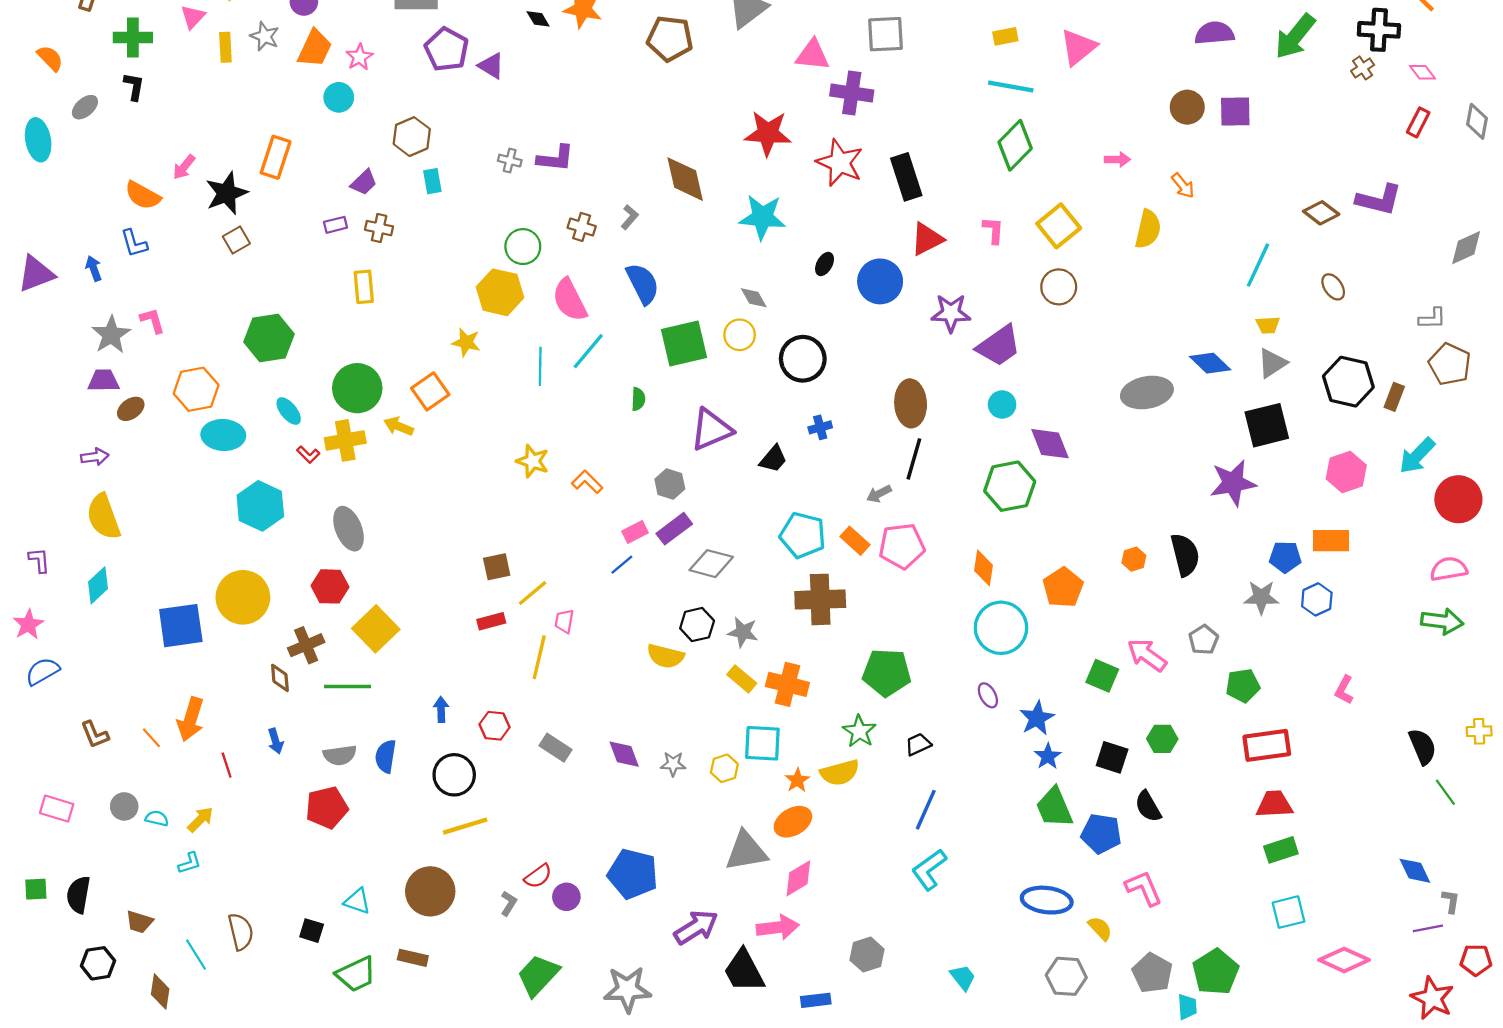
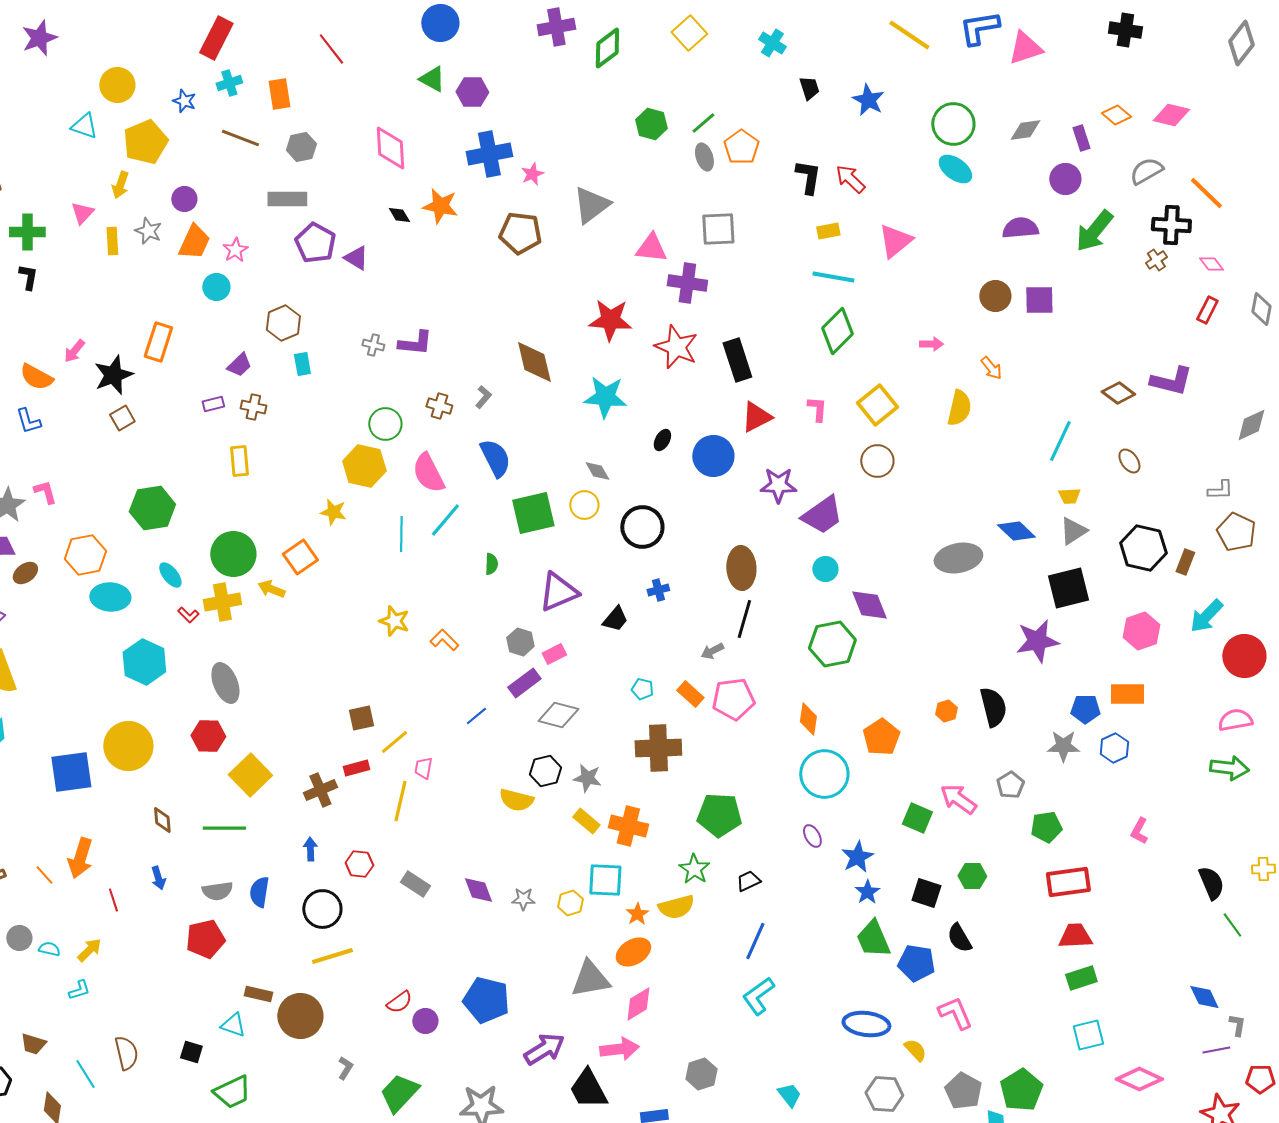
pink rectangle: (635, 532) -> (554, 654), moved
cyan pentagon: (803, 535) -> (642, 689), size x0.5
brown cross: (306, 645) -> (320, 790), moved
gray L-shape: (509, 903) -> (345, 1068), moved
brown rectangle: (413, 958) -> (258, 994), moved

